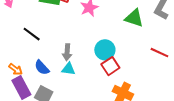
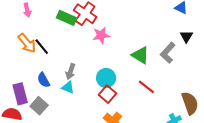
red line: (159, 53) -> (146, 87), moved
red square: (110, 66) -> (107, 94), turned -30
orange arrow: (16, 69) -> (27, 43), moved, size x1.5

